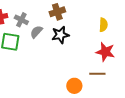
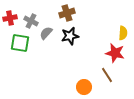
yellow semicircle: (103, 25) -> (123, 33), moved
brown line: (97, 74) -> (107, 75), turned 56

